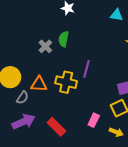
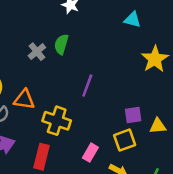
yellow cross: (66, 82) -> (57, 121), moved
red rectangle: (56, 127) -> (42, 157), turned 54

